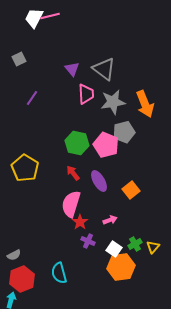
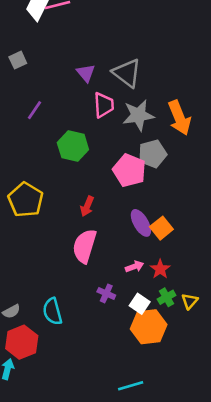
green hexagon: (77, 143) -> (73, 146), moved
red arrow: (73, 173) -> (87, 206), turned -119
purple ellipse: (99, 181) -> (141, 223), moved
red star: (80, 222) -> (160, 269), moved
cyan semicircle: (59, 273) -> (52, 311), moved

